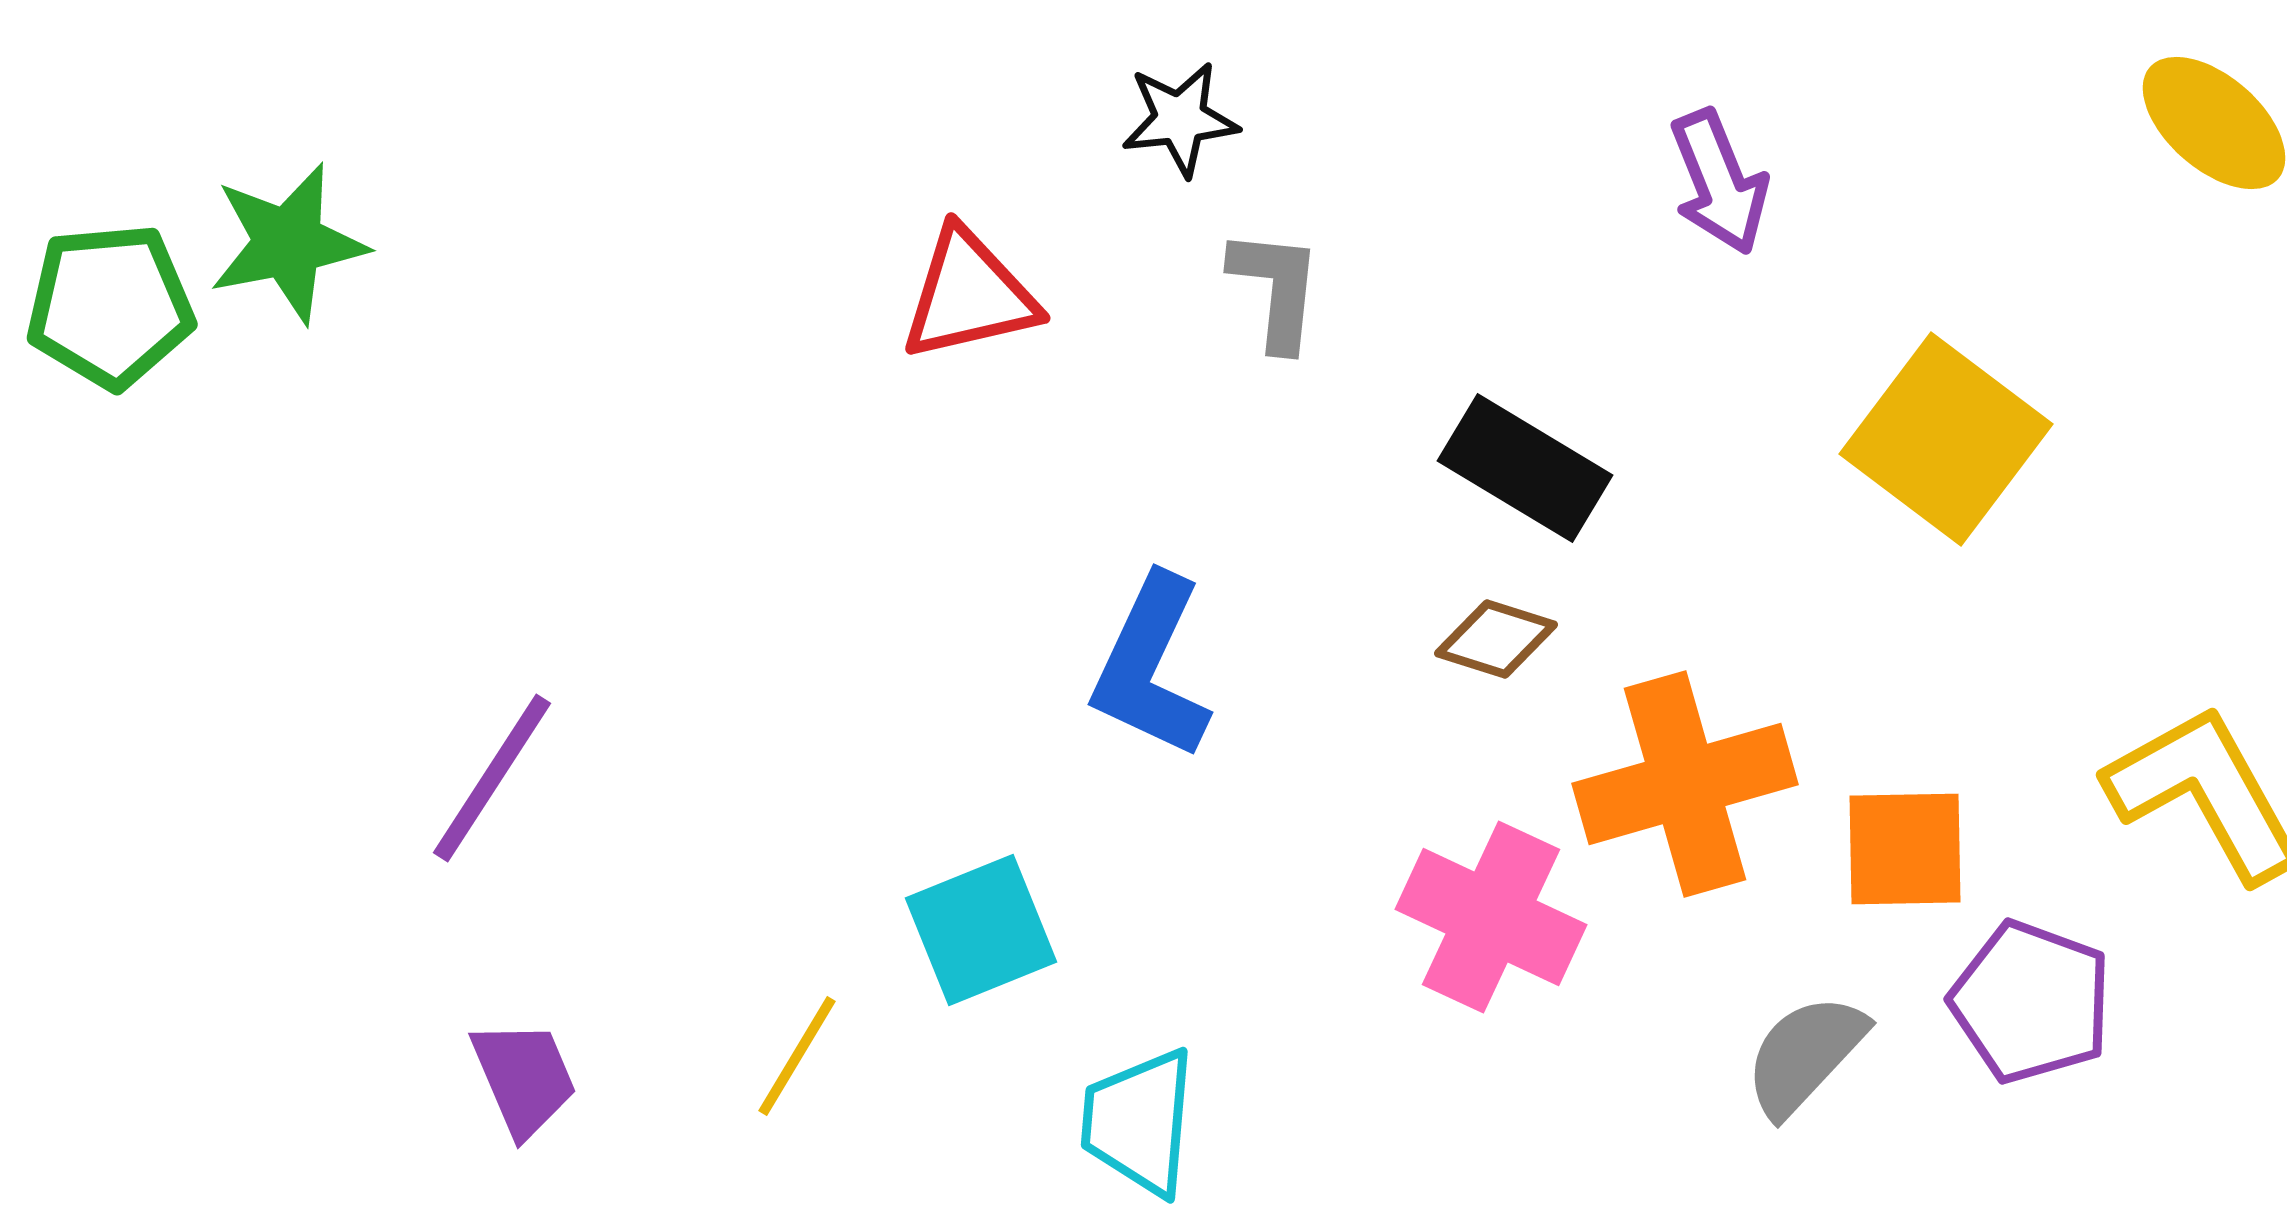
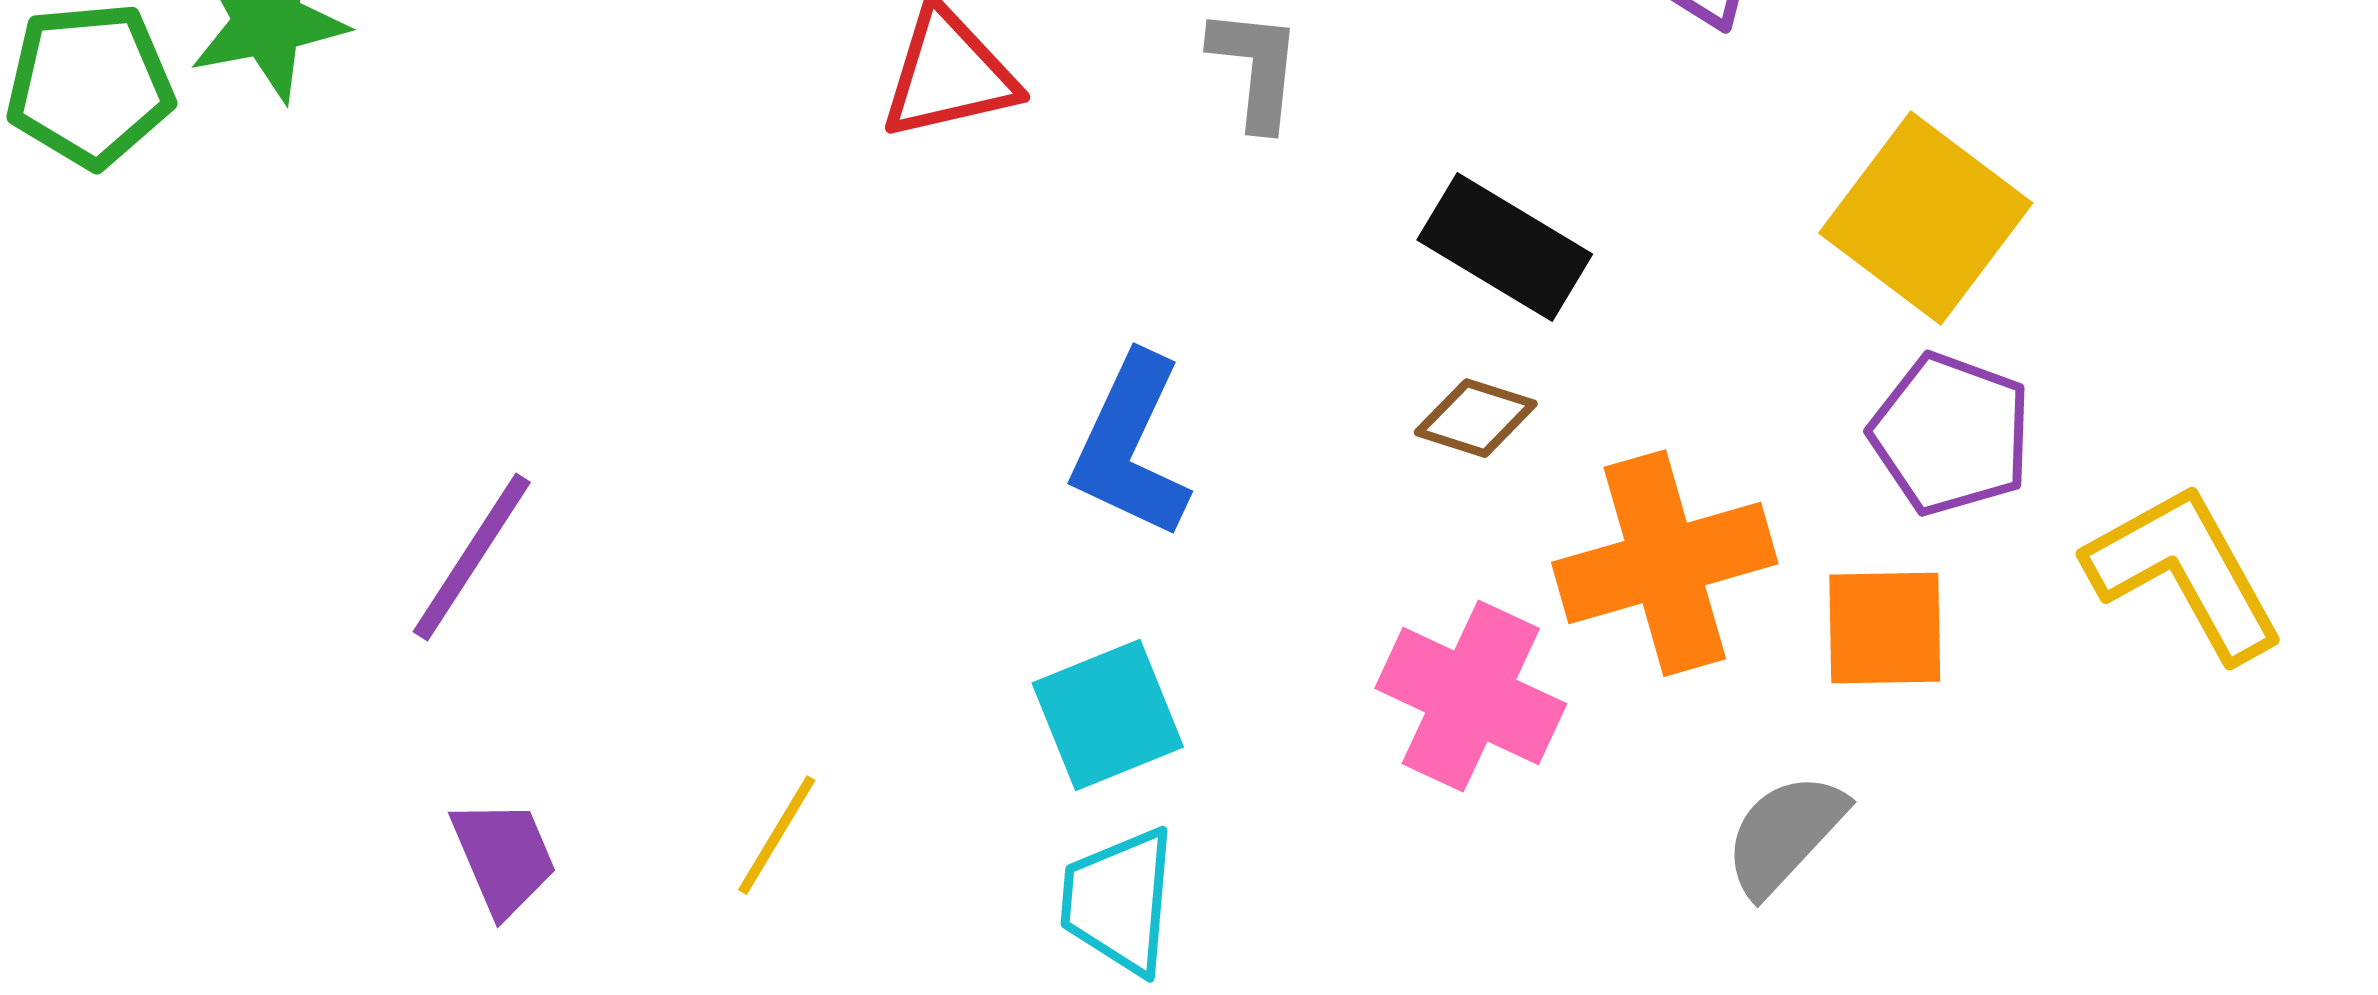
cyan square: (981, 930) -> (1108, 715), moved
purple pentagon: (2031, 1002) -> (1951, 434), moved

